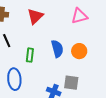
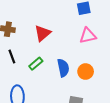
green rectangle: (30, 55) -> (36, 64), moved, turned 40

